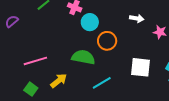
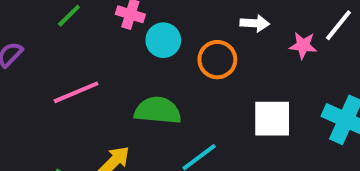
orange circle: (107, 41) -> (217, 60), moved
pink line: (35, 61) -> (76, 92), moved

